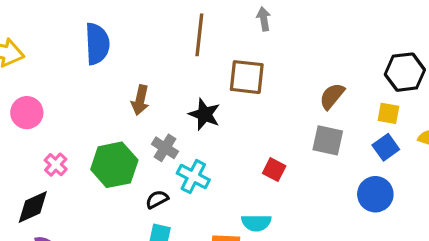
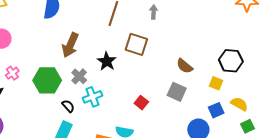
brown semicircle: (332, 96) -> (185, 66), turned -102
brown arrow: (140, 100) -> (70, 45), size x1.4
blue square: (386, 147) -> (216, 110), moved
cyan cross: (193, 177) -> (92, 97), turned 30
black semicircle: (157, 199) -> (68, 106), turned 64

